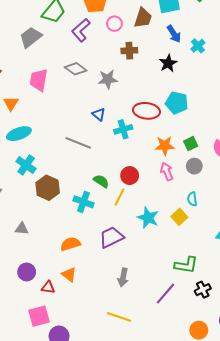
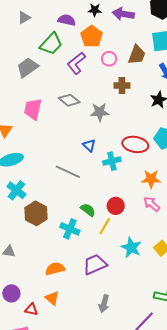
pink arrow: (167, 172) -> (152, 204), turned -30

